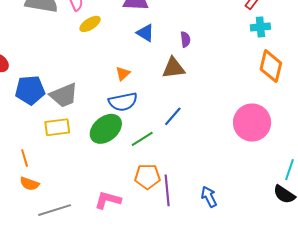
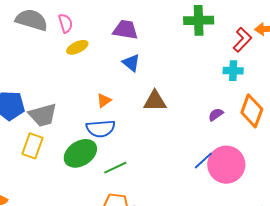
cyan cross: (260, 27) -> (233, 71), moved
purple semicircle: (185, 39) -> (216, 115), moved, turned -126
blue line: (173, 116) -> (203, 160), moved
yellow rectangle: (57, 127) -> (32, 146), turned -70

